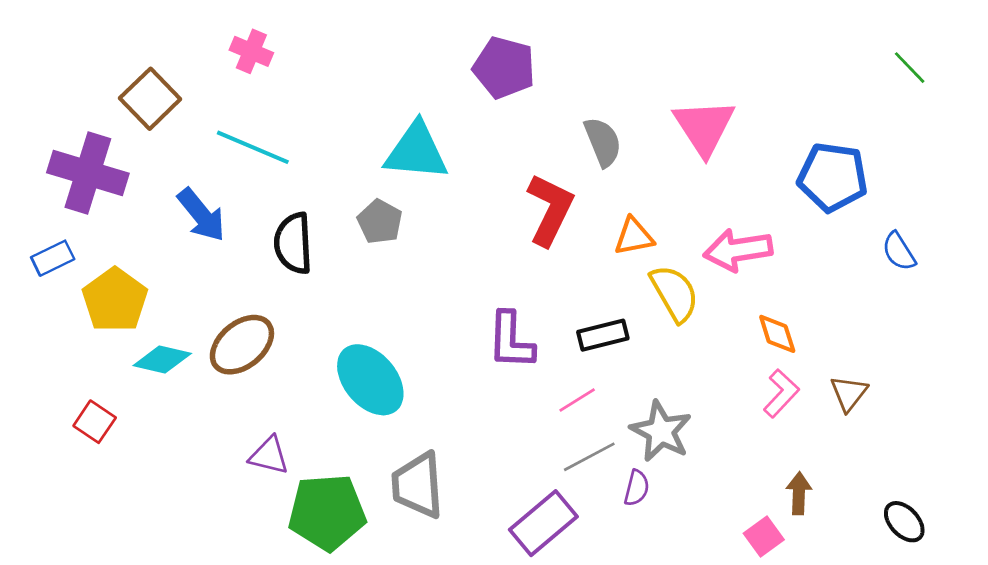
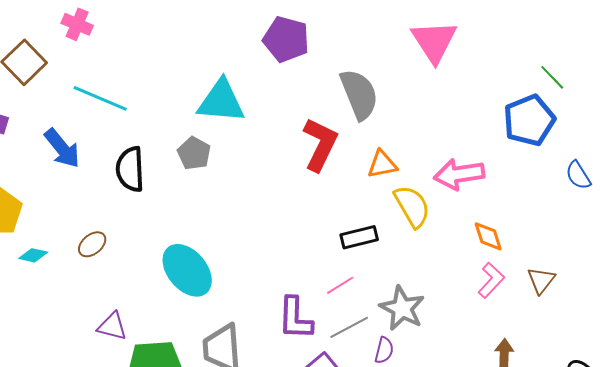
pink cross: (251, 51) -> (77, 24), moved
green line: (910, 68) -> (552, 77), moved
pink triangle: (704, 127) -> (434, 41), moved
gray semicircle: (603, 142) -> (359, 94), size x1.4
blue pentagon: (833, 177) -> (529, 120), turned -30
purple L-shape: (511, 341) -> (295, 318), moved
brown ellipse: (242, 345) -> (92, 244), size x0.6
cyan diamond: (162, 360) -> (33, 255), size x0.7

